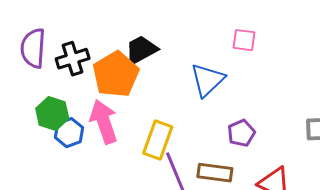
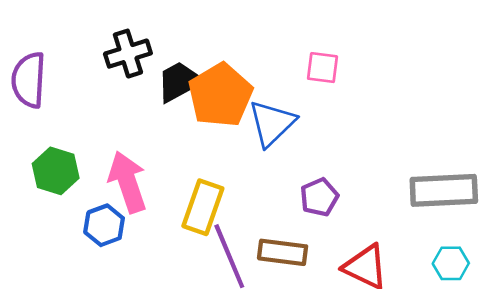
black cross: (73, 59) -> (128, 54), moved
orange pentagon: (116, 74) -> (220, 95), moved
blue hexagon: (69, 133) -> (104, 225), moved

